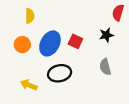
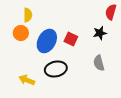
orange circle: (22, 45) -> (21, 33), moved

